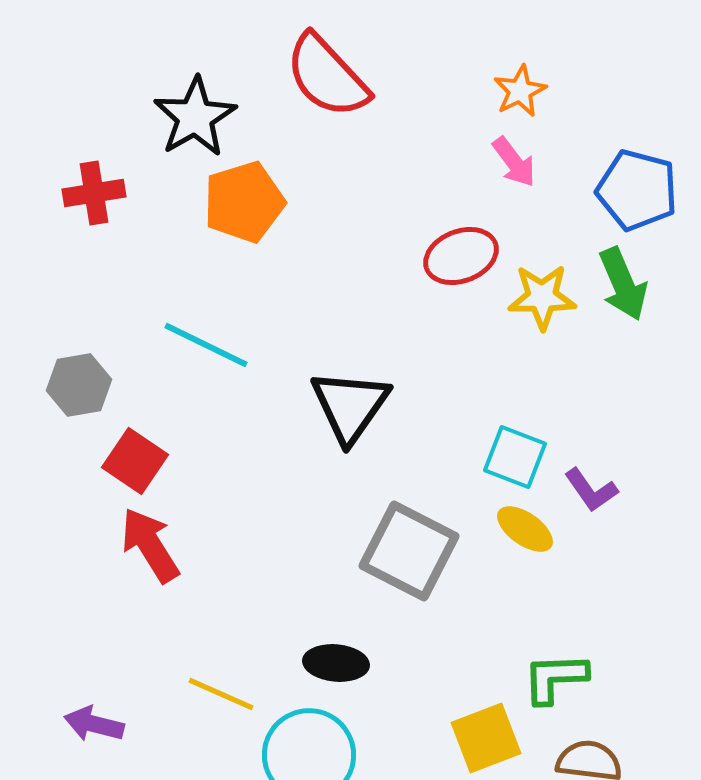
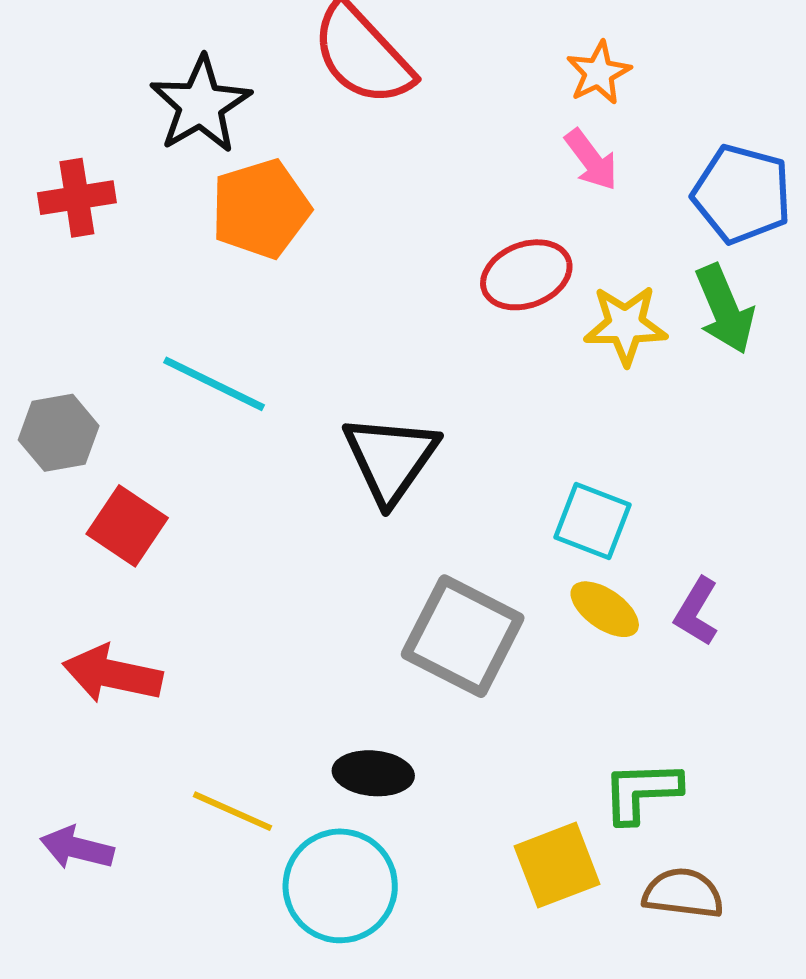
purple L-shape: (591, 490) -> (697, 612), moved, turned 66
red arrow: (150, 545) -> (112, 674), moved, turned -46

